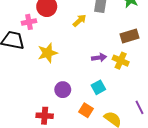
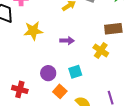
purple arrow: (99, 58) -> (67, 41), moved
purple circle: (63, 90) -> (48, 73), moved

